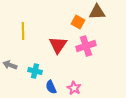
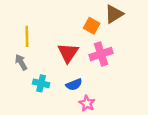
brown triangle: (97, 12) -> (114, 14), turned -30
gray arrow: (10, 65) -> (21, 62), moved, turned 40
blue semicircle: (51, 87) -> (74, 85), moved, turned -88

